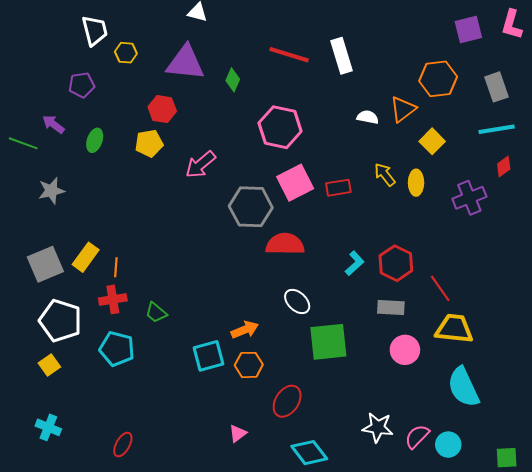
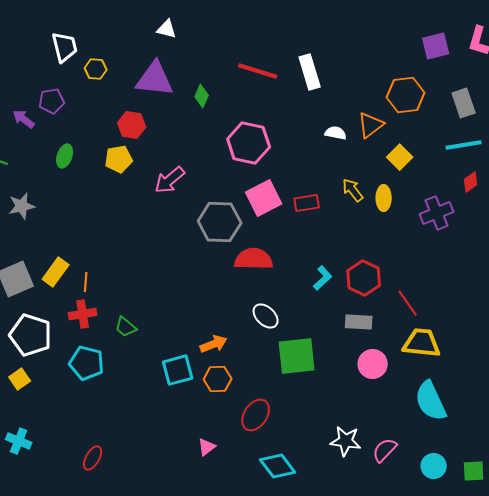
purple arrow: (53, 124) -> (24, 119), moved
cyan circle: (448, 445) -> (434, 466), moved

